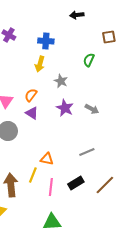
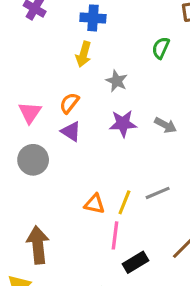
purple star: (65, 108) -> (123, 124), turned -30
yellow line: (33, 175) -> (124, 202), moved
black rectangle: (76, 183) -> (136, 262), moved
pink line: (51, 187) -> (115, 235), moved

